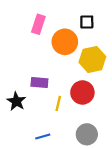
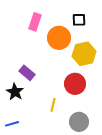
purple rectangle: (39, 83) -> (27, 73), moved, turned 35
yellow line: (58, 103) -> (53, 105), moved
blue line: (43, 137) -> (12, 124), moved

